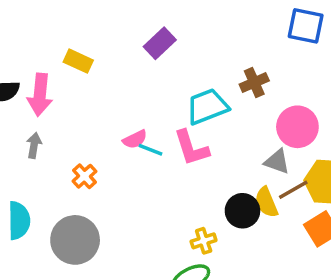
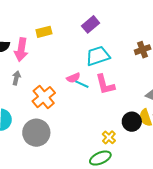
yellow rectangle: (78, 61) -> (44, 32), turned -42
cyan trapezoid: (207, 107) -> (98, 56), moved
orange cross: (84, 176) -> (44, 97), size x1.6
yellow cross: (204, 241) -> (109, 137), turned -32

